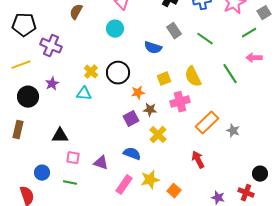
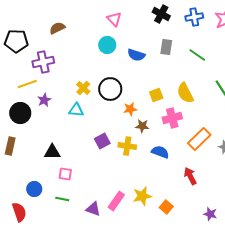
brown semicircle: (76, 12) -> (57, 28), moved, turned 35
gray rectangle: (174, 31) -> (166, 47), turned 42
purple cross: (51, 46) -> (43, 62), turned -35
blue semicircle: (153, 48) -> (136, 55), moved
yellow line: (21, 65) -> (27, 84), moved
purple square: (131, 119) -> (102, 141), moved
yellow cross: (158, 135) -> (127, 146), moved, turned -36
blue semicircle: (132, 154) -> (160, 152), moved
purple triangle: (101, 163) -> (93, 209), moved

